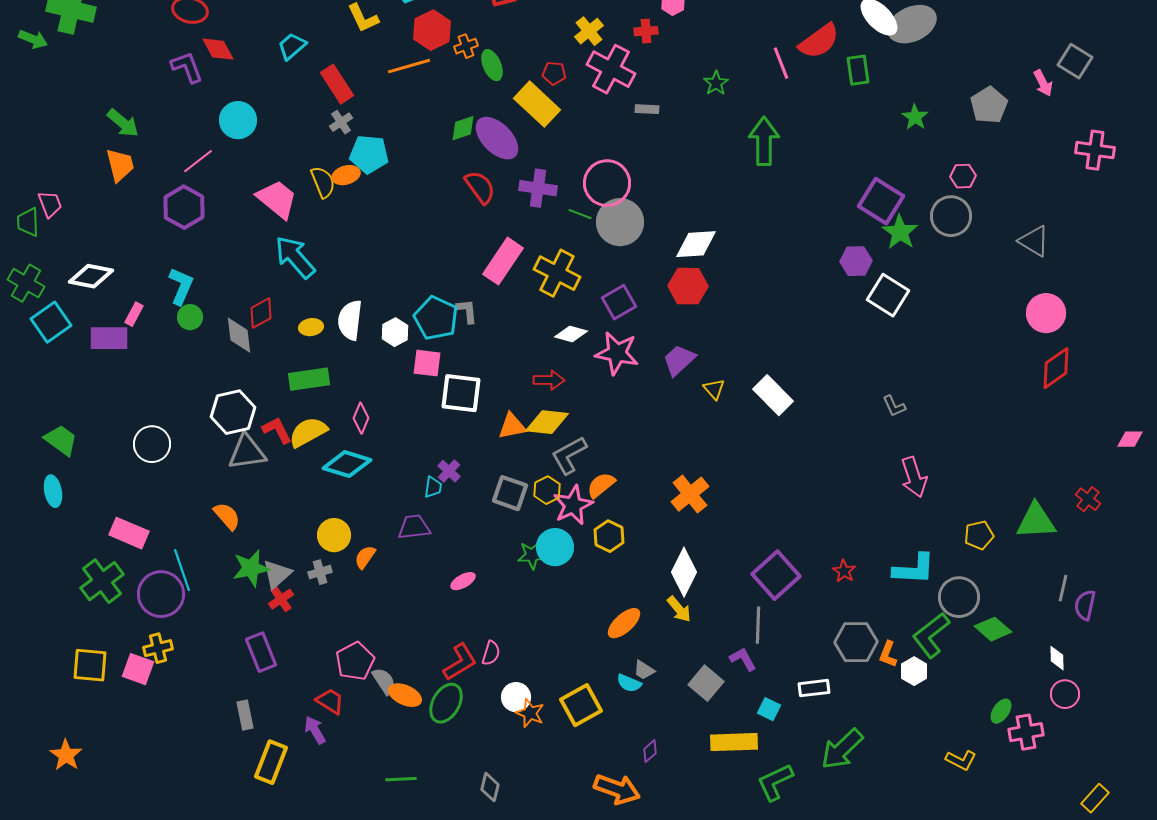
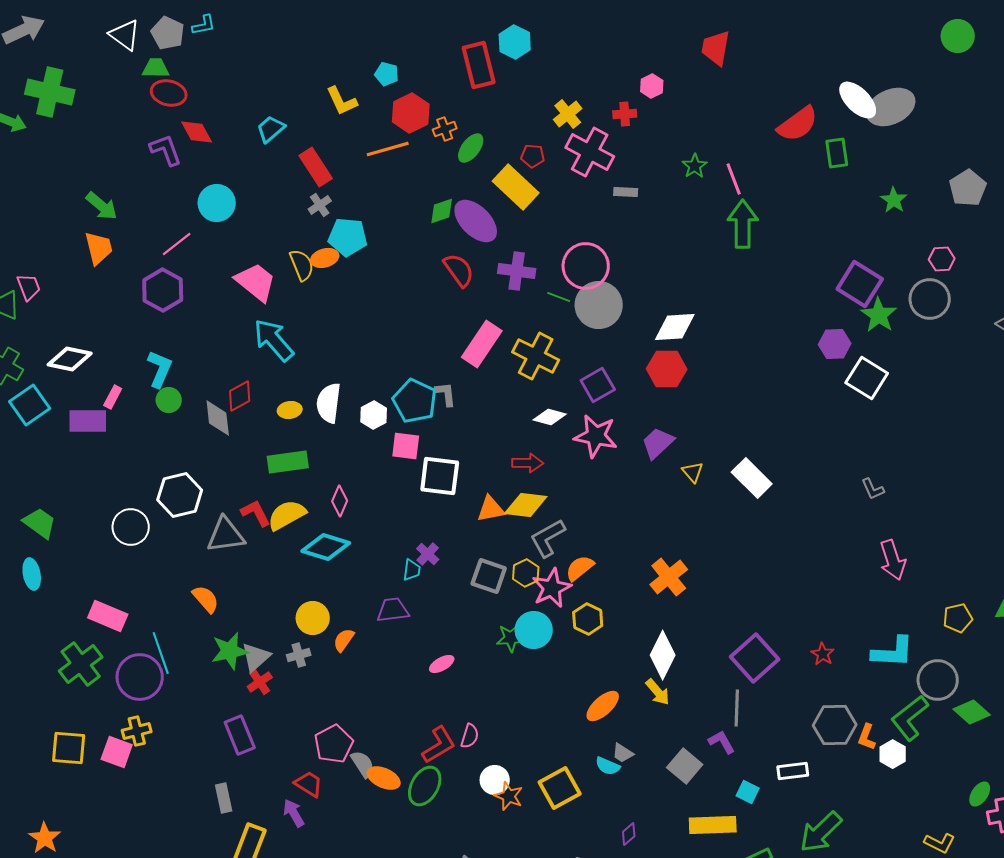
pink line: (781, 63) -> (734, 179), moved
green ellipse: (492, 65) -> (471, 148), turned 60
white hexagon: (233, 412) -> (180, 495), moved

